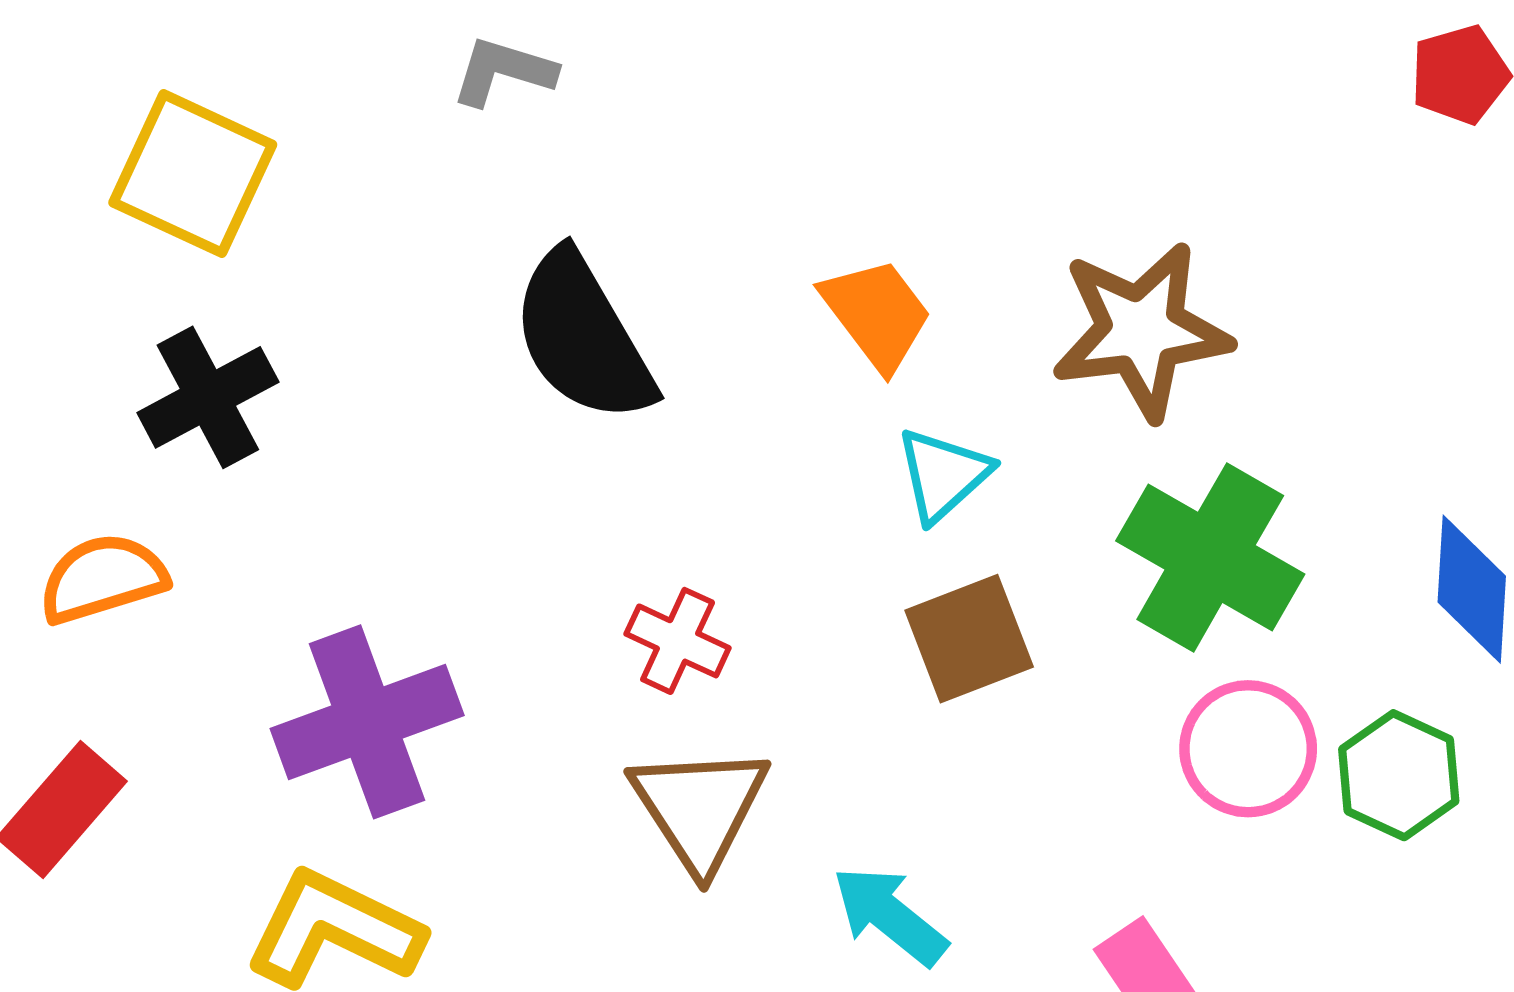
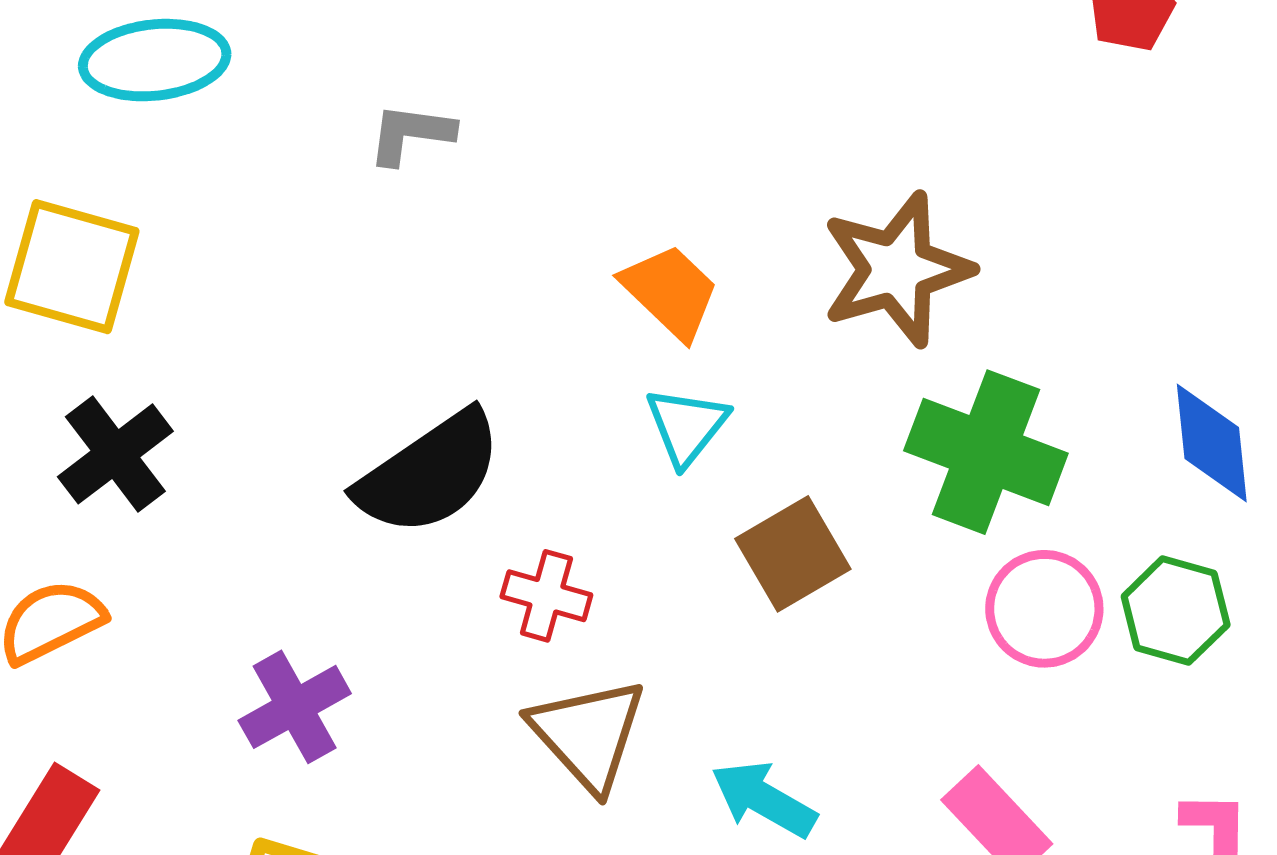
gray L-shape: (503, 71) -> (411, 134), moved
black semicircle: (583, 337) -> (429, 473), moved, turned -85
cyan triangle: (943, 475) -> (687, 426), moved
purple cross: (367, 722) -> (295, 707), size x0.7

